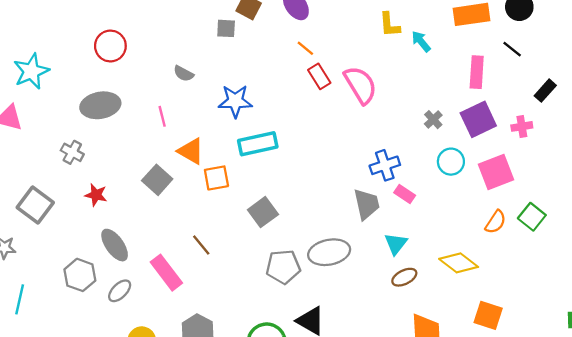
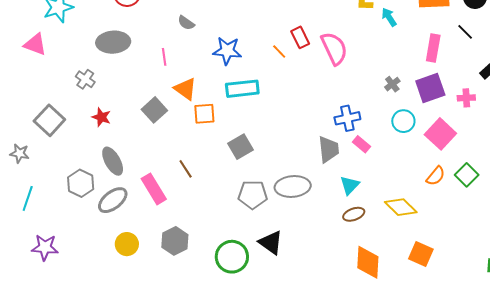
orange line: (305, 48) -> (279, 52), moved
pink square: (496, 172) -> (440, 134), turned -32
gray ellipse: (120, 291) -> (113, 200), size x1.4

